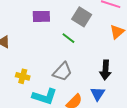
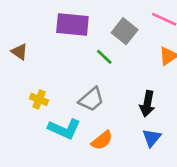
purple rectangle: (41, 16) -> (72, 25), size x1.4
blue triangle: (98, 94) -> (152, 138), moved

